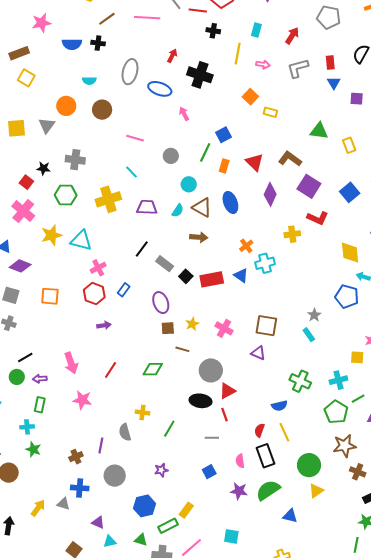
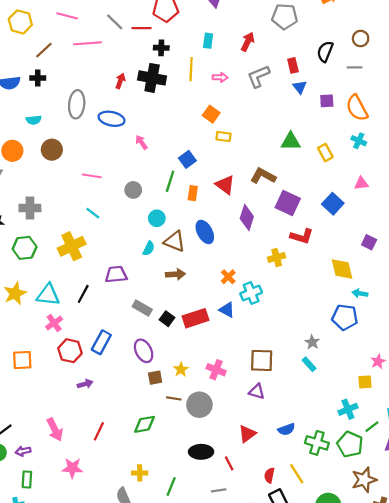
black cross: (200, 75) -> (152, 78), moved
yellow rectangle: (270, 112) -> (223, 136), moved
purple trapezoid: (147, 207) -> (116, 274), moved
black line: (142, 249) -> (83, 294), moved
pink cross: (98, 268) -> (54, 323), moved
blue rectangle: (124, 290) -> (101, 342), size x1.5
gray circle: (211, 370) -> (199, 405), moved
green cross: (300, 381) -> (317, 443), moved
red triangle: (227, 391) -> (247, 434), moved
blue semicircle: (279, 406) -> (286, 429), moved

